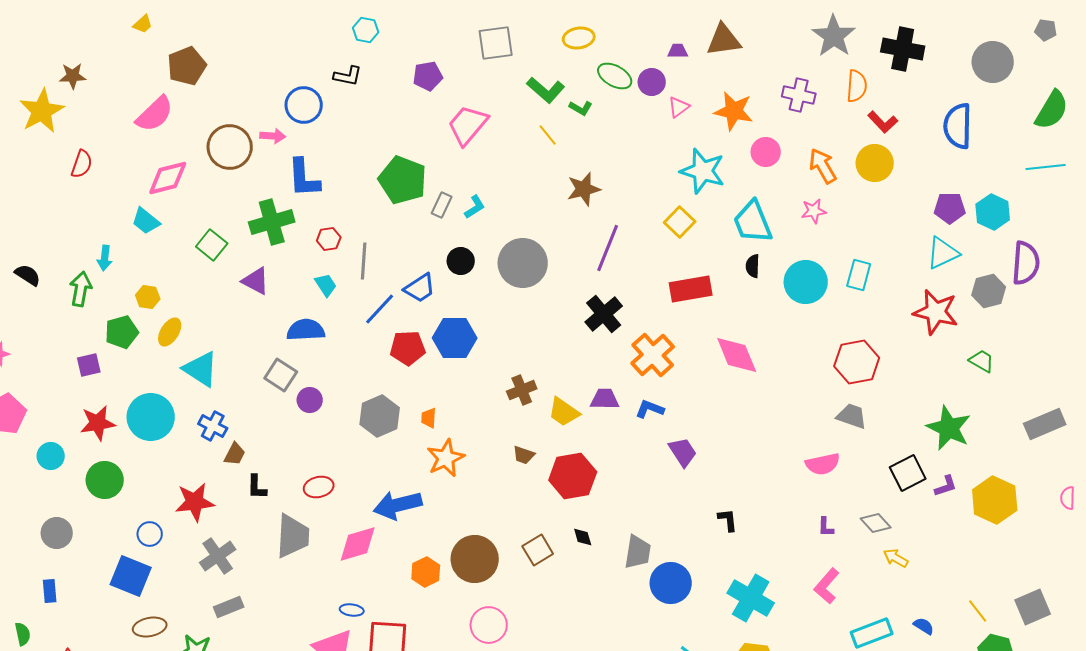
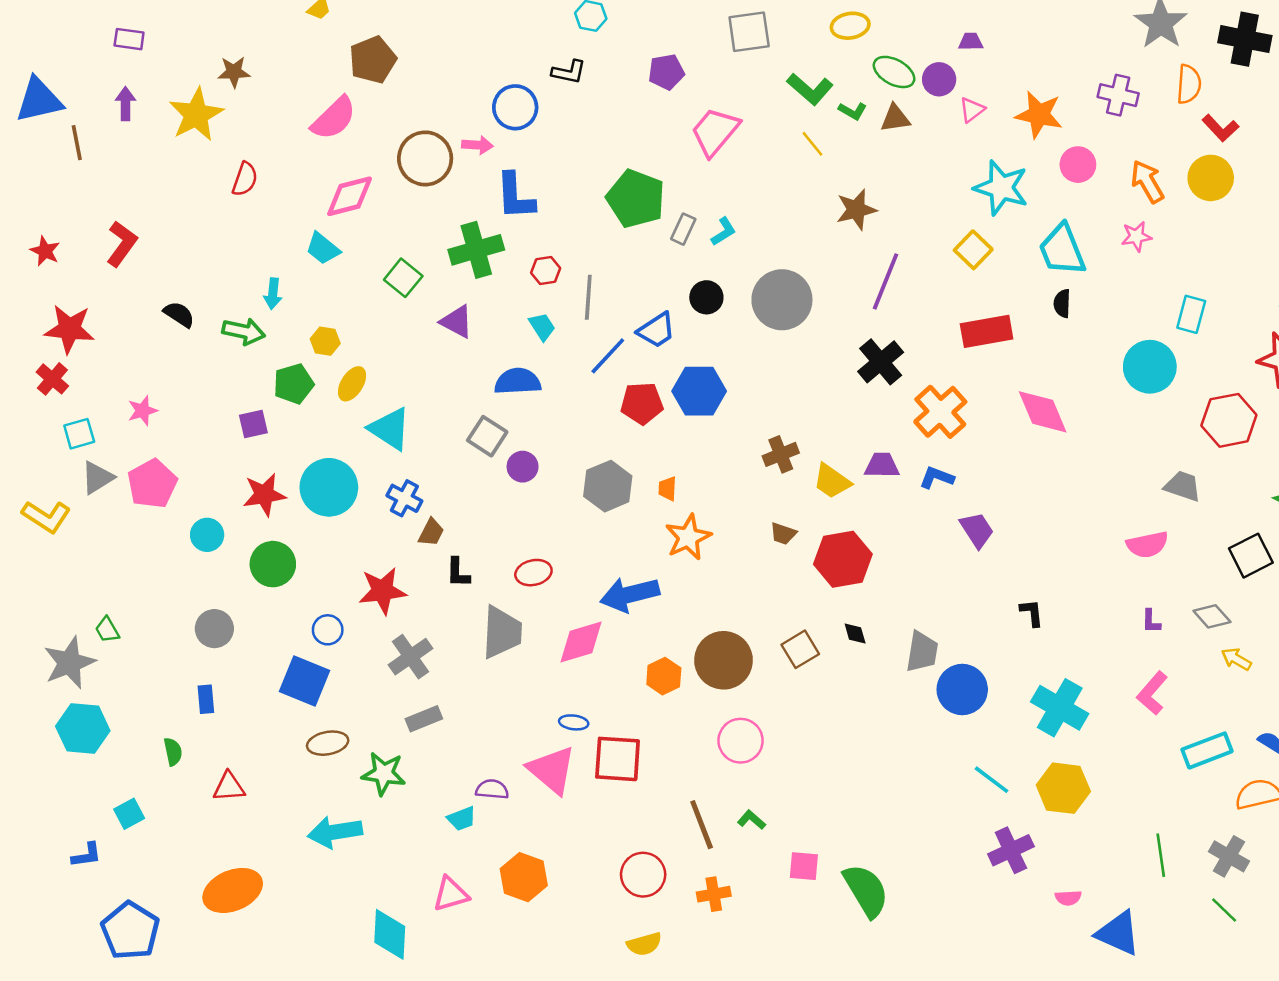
brown triangle: (724, 40) -> (895, 118), moved, size x0.7
cyan circle: (806, 282) -> (1150, 367), moved
green arrow: (81, 289) -> (244, 331), turned 92
red hexagon: (857, 362) -> (1229, 420), moved

